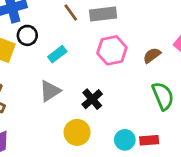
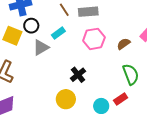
cyan rectangle: (57, 54) -> (58, 33), moved
gray triangle: (50, 91) -> (41, 47), moved
red rectangle: (149, 140) -> (121, 99), moved, turned -32

